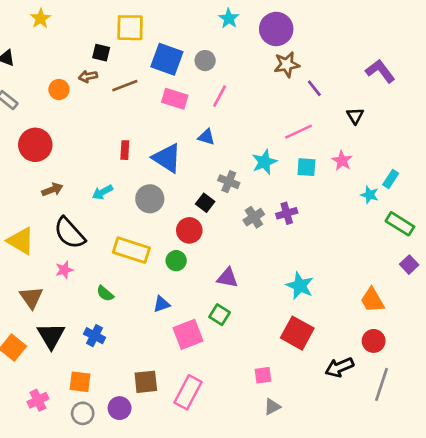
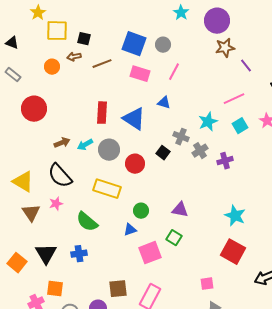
yellow square: (130, 28) -> (57, 31), moved
red rectangle: (125, 150) -> (102, 113), size x1.5
cyan square: (306, 167) -> (240, 126), turned -35
brown arrow: (52, 190) -> (62, 143), moved
gray circle: (150, 199) -> (109, 150), moved
gray cross: (254, 217) -> (200, 151), moved
red circle: (189, 230) -> (135, 164), moved
green circle: (176, 261) -> (141, 211), moved
green semicircle: (105, 294) -> (87, 222), size x1.6
brown triangle: (31, 298) -> (31, 213), moved
blue cross: (95, 336) -> (79, 254), turned -35
orange square: (80, 382) -> (55, 289), moved

